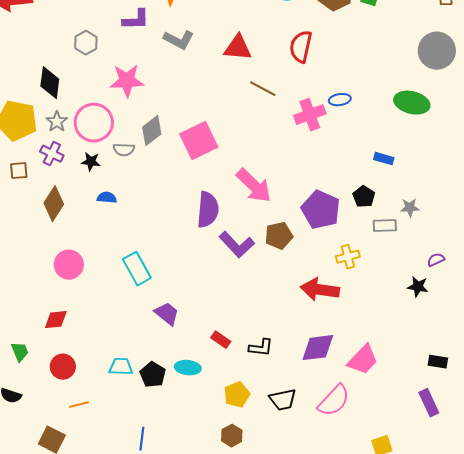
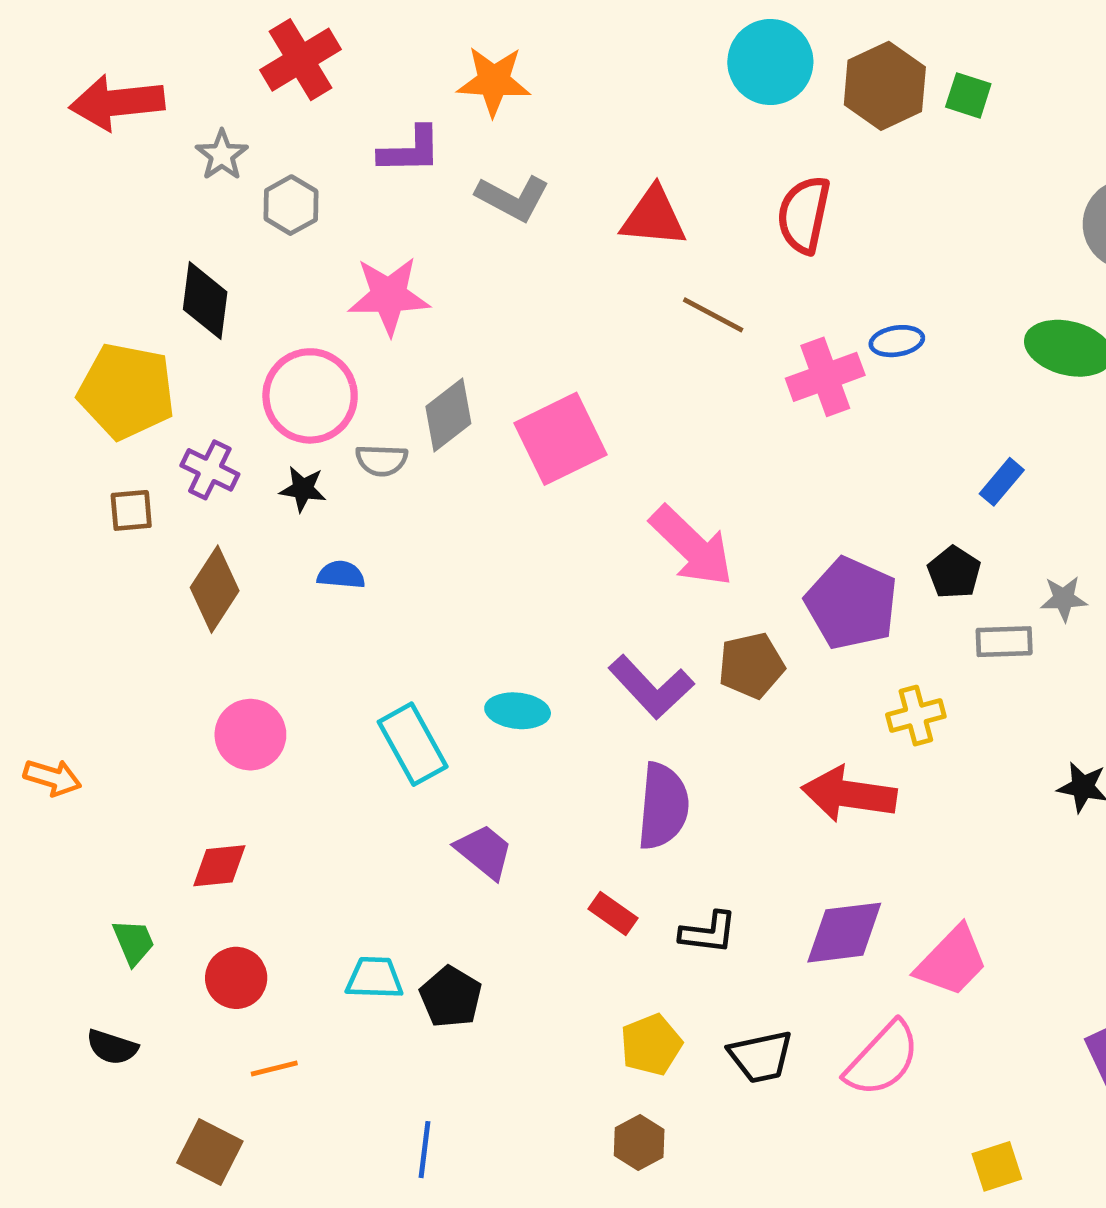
gray star: (57, 122) -> (222, 155), moved
blue rectangle: (384, 159) -> (1002, 482), turned -66
purple semicircle: (208, 210) -> (663, 806), moved
cyan ellipse: (188, 368) -> (518, 711), moved

